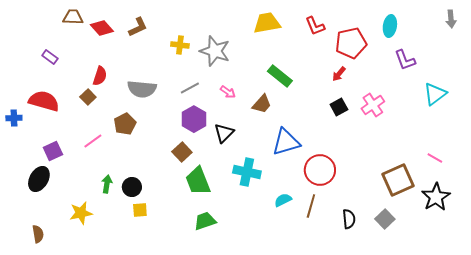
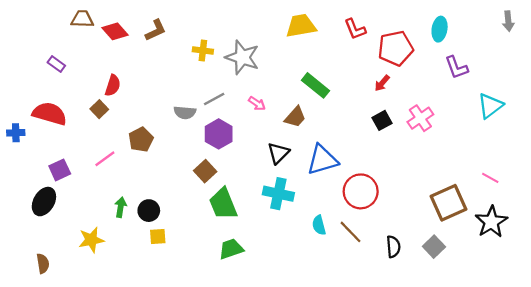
gray semicircle: (142, 89) -> (185, 113), moved, size x0.7
black triangle: (224, 133) -> (278, 153), moved
cyan semicircle: (283, 200) -> (319, 225), turned -78
brown line: (311, 206) -> (350, 232), turned -60

